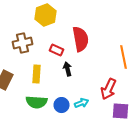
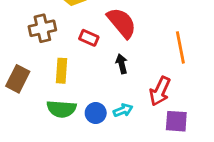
red semicircle: (80, 39) -> (122, 23), turned -30
black arrow: (68, 69) -> (122, 64), moved

